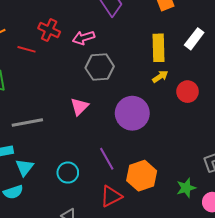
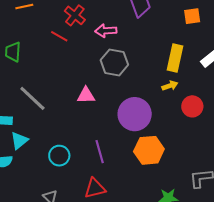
red line: (27, 49) -> (59, 36), moved
pink triangle: (79, 107) -> (86, 95), turned 30
gray line: (27, 122) -> (32, 98), turned 40
orange hexagon: (142, 176) -> (149, 150), moved

